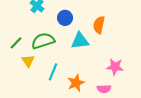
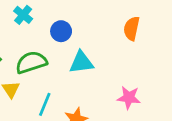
orange semicircle: (99, 25) -> (132, 28), moved

